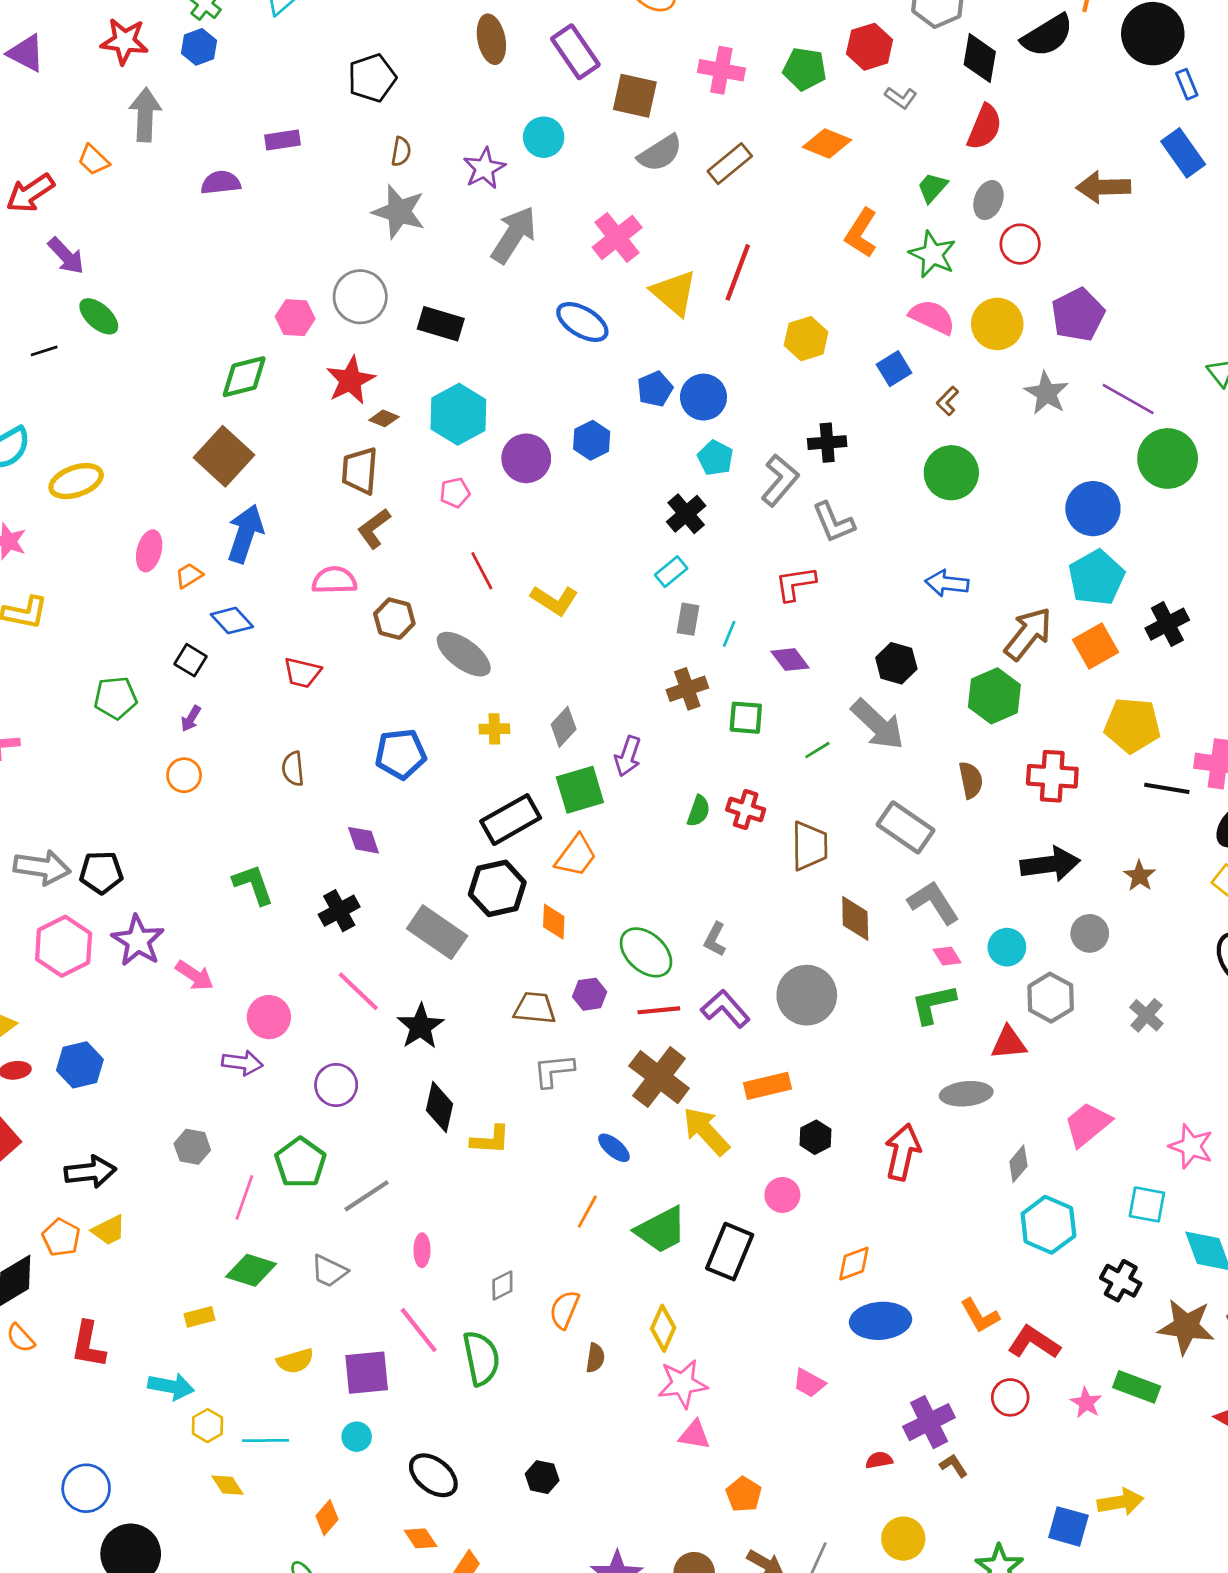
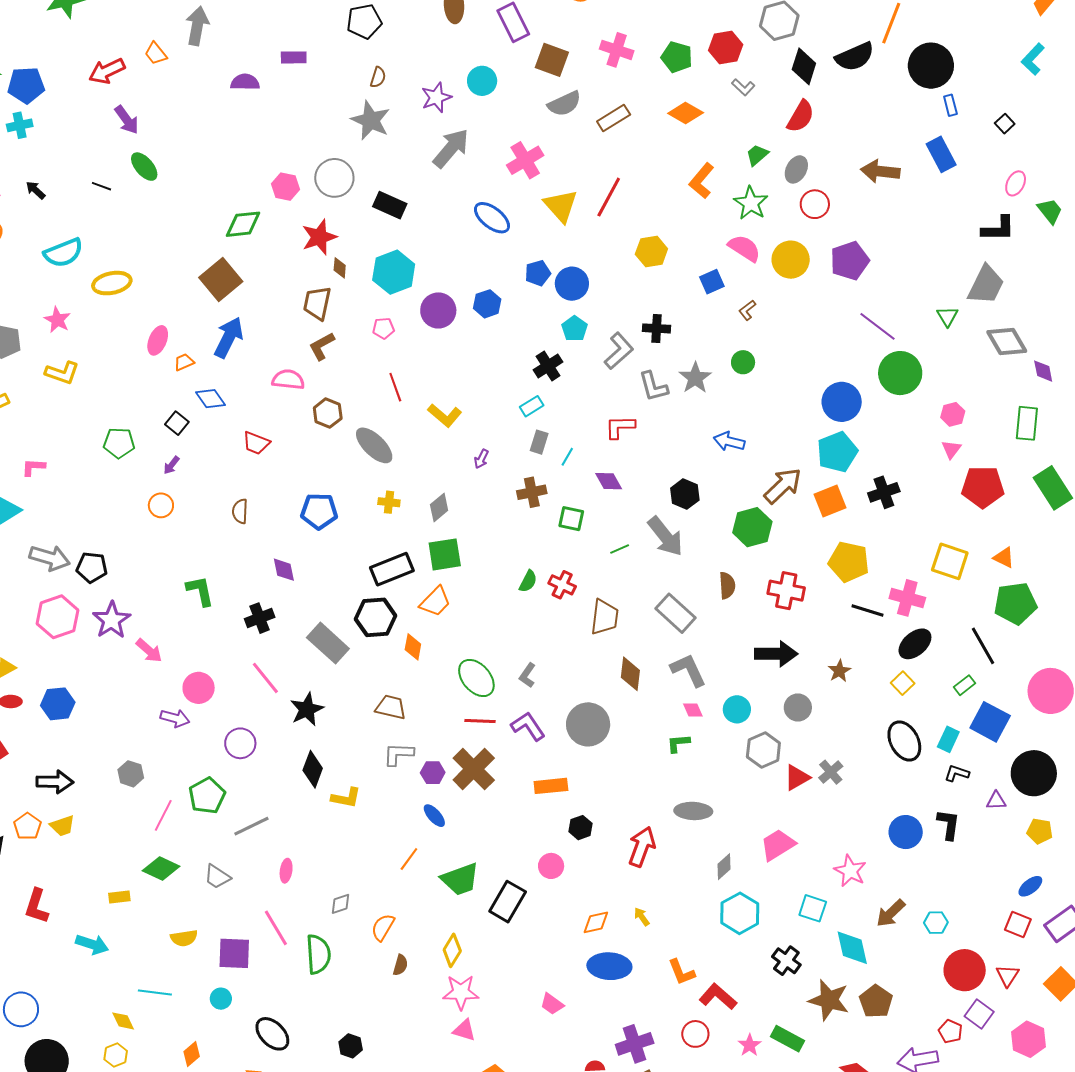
black line: (44, 351) -> (102, 186), turned 30
gray star: (1047, 393) -> (695, 378), moved
brown diamond: (384, 418) -> (340, 268), turned 65
green circle: (951, 473) -> (743, 362), size x0.6
purple arrow: (628, 756) -> (481, 459), moved, size x0.7
purple hexagon: (590, 994) -> (433, 773), moved
green L-shape: (933, 1004) -> (678, 743), size x0.7
red triangle: (1009, 1043) -> (797, 778), moved, turned -32
yellow arrow: (706, 1131) -> (642, 917), moved, size x0.5
yellow hexagon: (208, 1426) -> (116, 1055), moved

